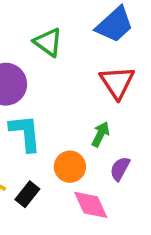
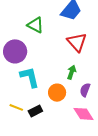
black rectangle: (27, 194) -> (35, 111), turned 32
pink diamond: (91, 205) -> (84, 114), moved

